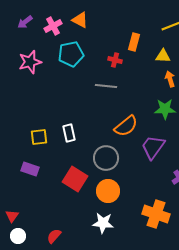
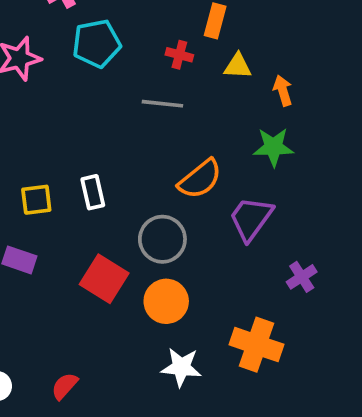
yellow triangle: (163, 56) -> (238, 66), moved
white star: (103, 223) -> (181, 367), moved

